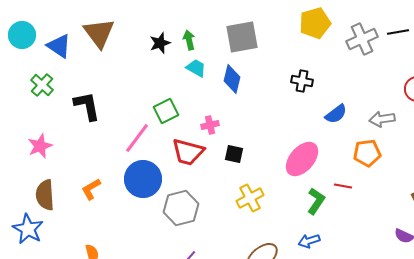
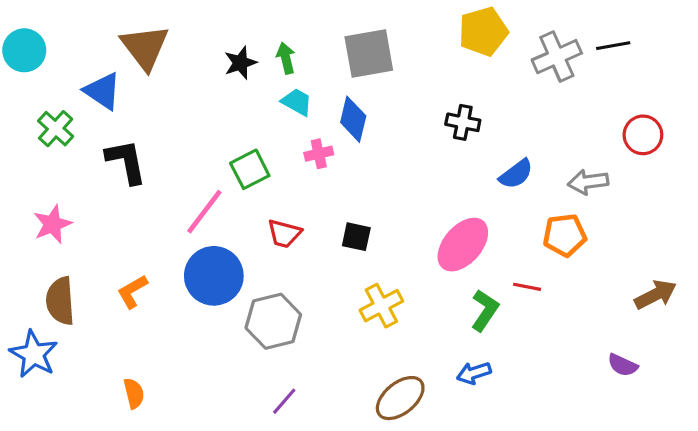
blue triangle: (59, 46) -> (103, 91), moved
pink cross: (210, 125) -> (319, 154), moved
red trapezoid: (188, 152) -> (284, 234), size x0.7

